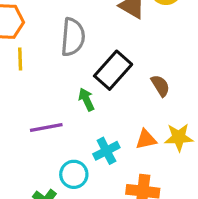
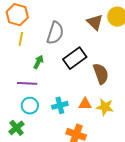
brown semicircle: (160, 86) -> (101, 74), size x1.5
green arrow: (86, 99) -> (38, 62), moved, turned 40
cyan circle: (74, 174) -> (30, 106), moved

